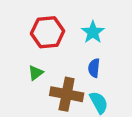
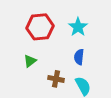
brown cross: (67, 94) -> (56, 79), size x0.6

